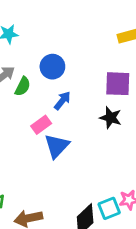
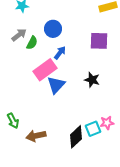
black star: (111, 118) -> (92, 80), moved
pink rectangle: (41, 125) -> (45, 70), size x1.6

